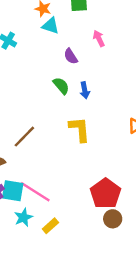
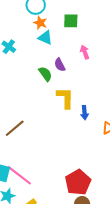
green semicircle: (61, 86) -> (45, 74), moved
blue arrow: (85, 90) -> (85, 113), moved
yellow L-shape: (80, 129) -> (65, 98), moved

